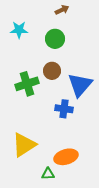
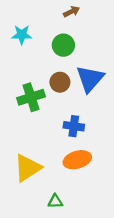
blue triangle: (80, 85) -> (90, 79), moved
orange ellipse: (66, 157) -> (77, 160), moved

